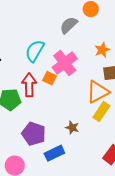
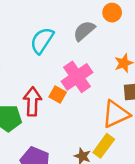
cyan semicircle: (35, 51) -> (42, 41), moved
yellow rectangle: (101, 112) -> (104, 146), moved

